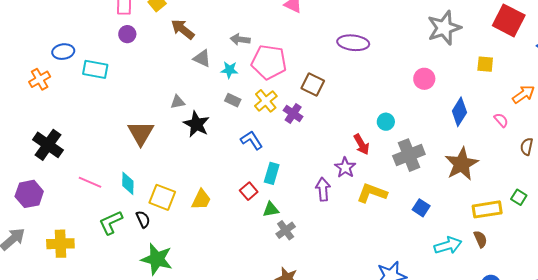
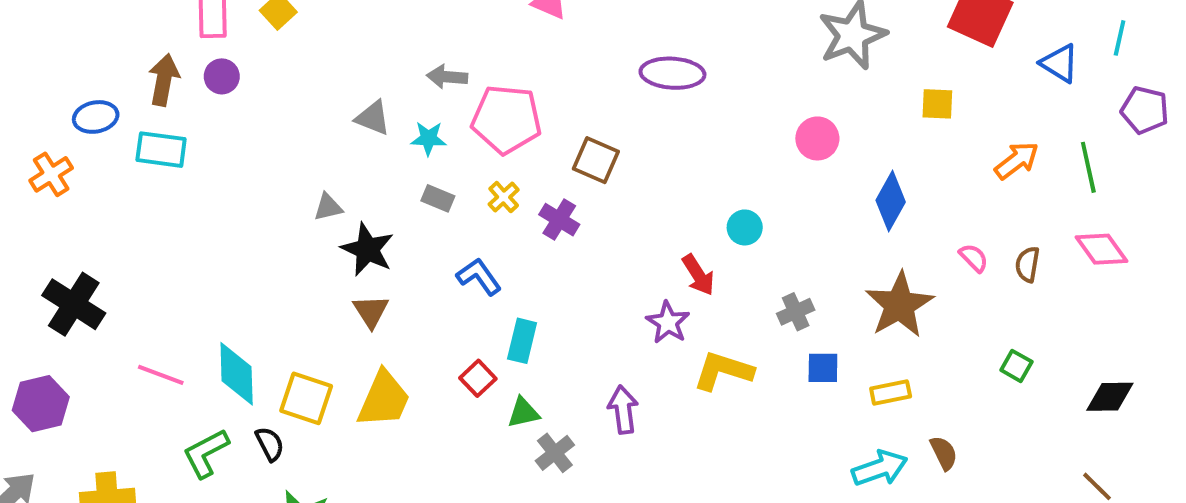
brown arrow: (183, 29) -> (164, 80), moved, turned 65
yellow cross: (266, 101) -> (504, 197), size x0.7
pink semicircle: (501, 120) -> (974, 258), moved
brown triangle: (141, 133) -> (371, 311), moved, size x0.7
gray cross: (409, 155) -> (796, 312), moved, size x0.6
cyan diamond: (128, 183) -> (237, 374), size x1.4
purple arrow: (323, 189) -> (623, 410), moved
yellow trapezoid: (201, 200) -> (384, 399), size x1.4
blue square: (421, 208) -> (823, 368), moved, turned -30
yellow rectangle: (487, 209) -> (891, 393), moved, size x0.7

